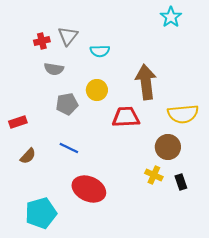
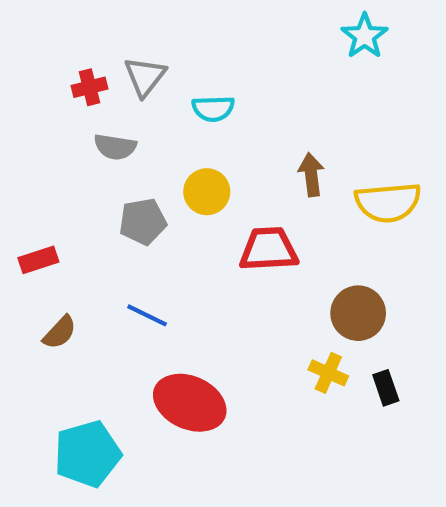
brown arrow: (146, 82) -> (311, 175), size x0.6
yellow semicircle: (183, 114) -> (388, 202), moved

